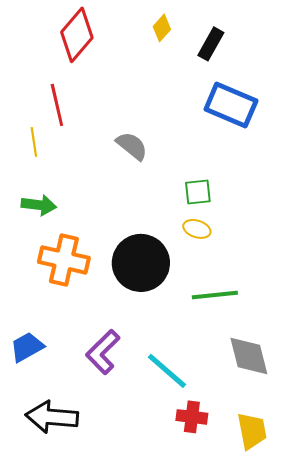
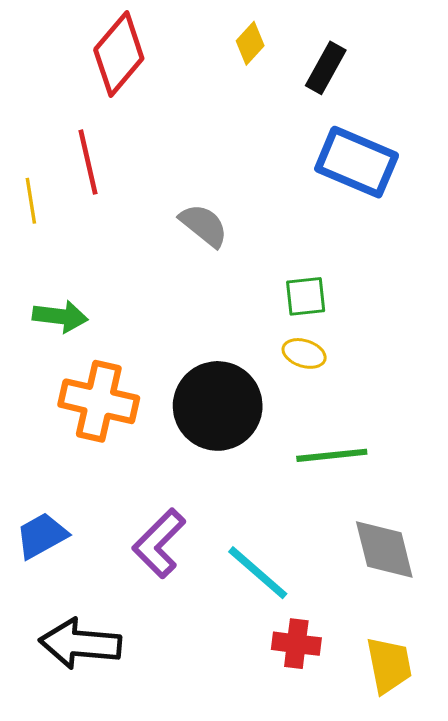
yellow line: (34, 142) -> (31, 201), moved

